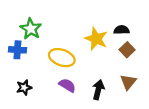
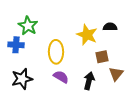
brown square: (127, 50) -> (102, 57), moved, turned 32
yellow ellipse: (62, 58) -> (56, 52), turned 70
black star: (24, 87) -> (22, 79), size x1.5

